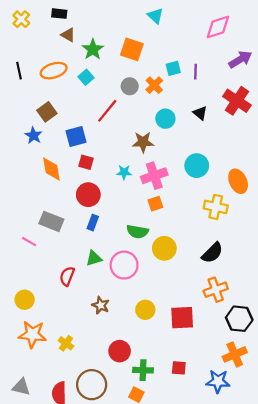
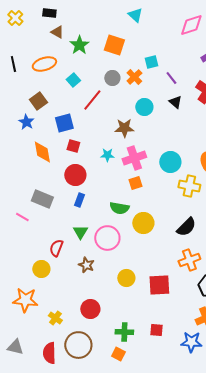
purple line: (196, 72) -> (171, 78), moved, turned -40
cyan square: (86, 77) -> (73, 80), moved
cyan circle: (197, 166) -> (170, 162), moved
green triangle: (94, 258) -> (80, 232), turned -42
yellow circle: (25, 300) -> (41, 269), moved
brown star: (101, 305) -> (86, 265), moved
yellow cross: (66, 343) -> (55, 318), moved
red circle: (120, 351) -> (90, 309), moved

